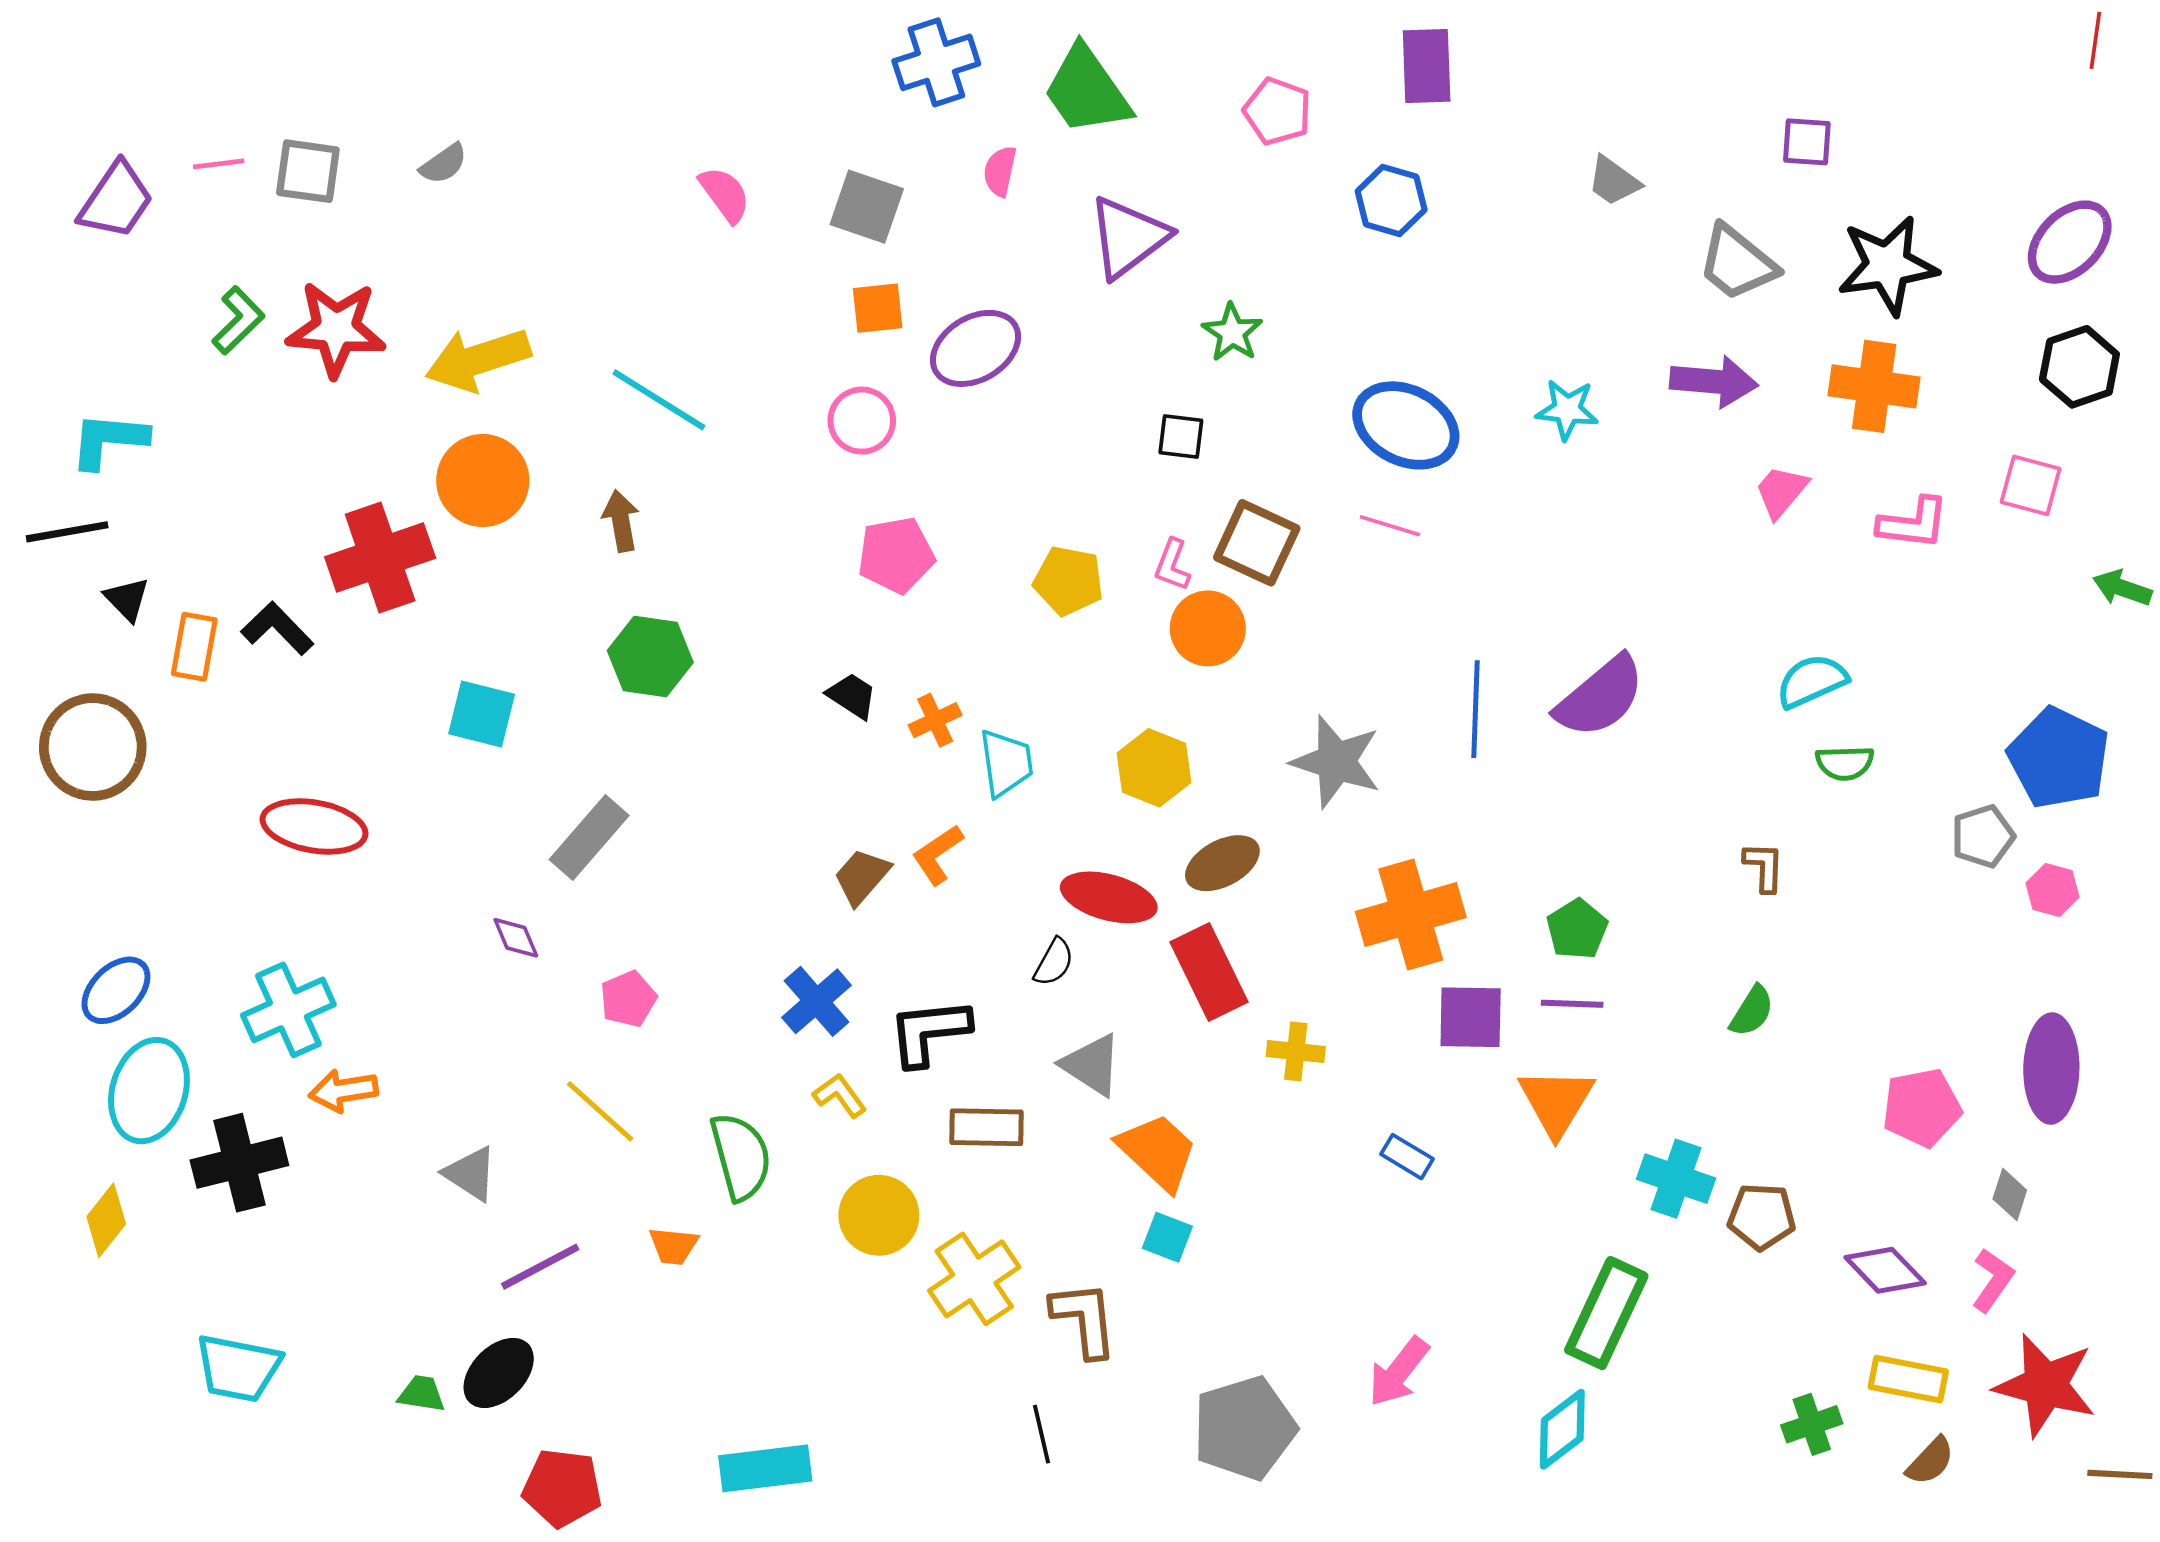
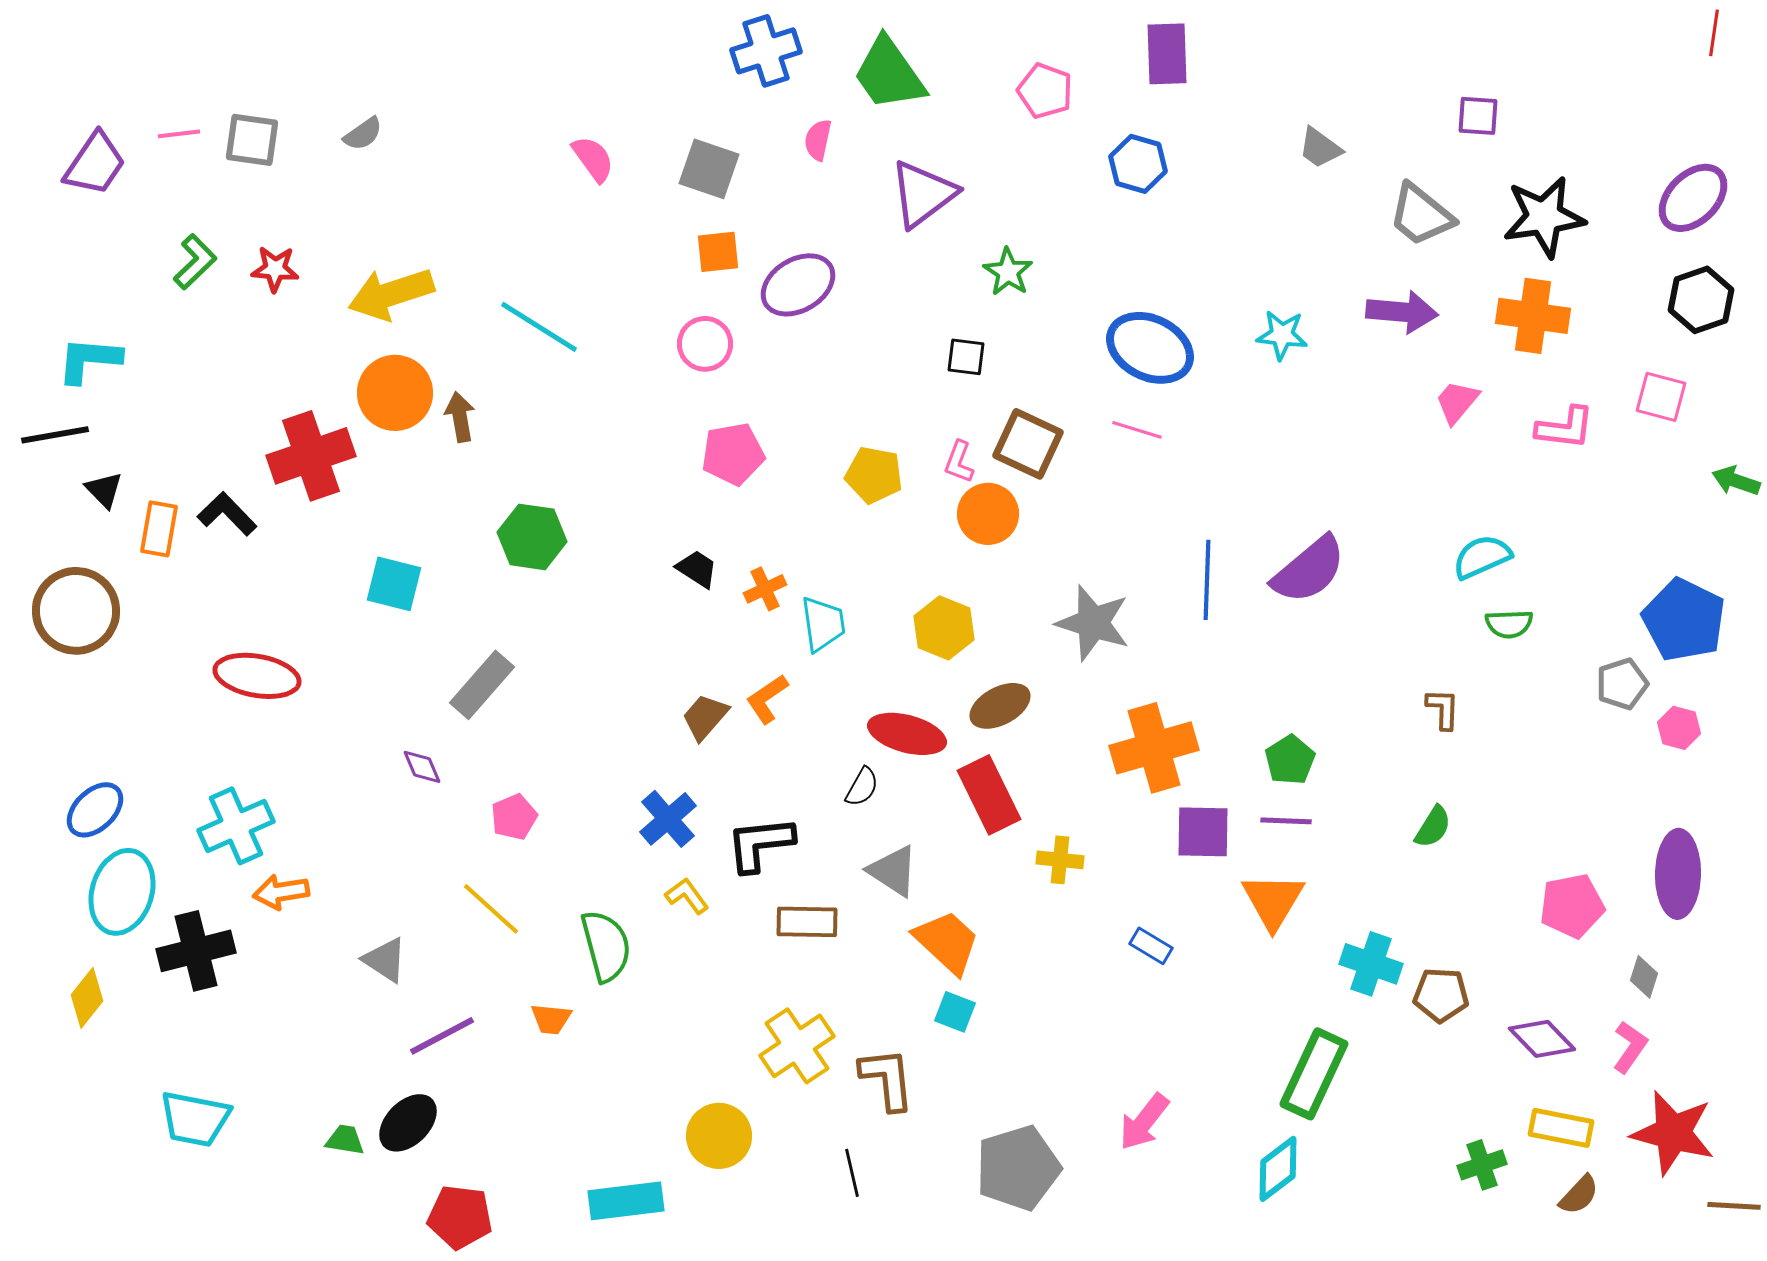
red star: (336, 329) -> (275, 269), size x0.6
brown arrow: (621, 521) -> (460, 417), moved
yellow circle: (879, 1215) -> (719, 1136), moved

